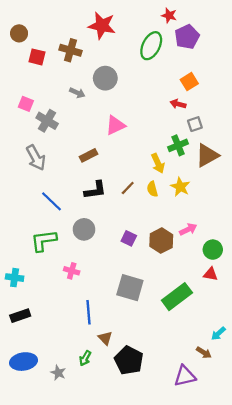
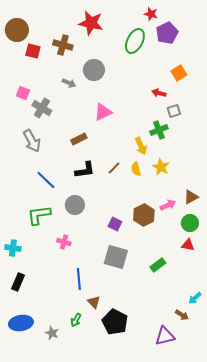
brown circle: (19, 33) -> (17, 30), size x1.5
orange square: (189, 82) -> (179, 73), moved
brown triangle: (207, 155) -> (191, 197), moved, size x0.7
purple square: (129, 238) -> (115, 224), moved
green rectangle: (177, 297) -> (158, 265), size x0.6
black rectangle: (20, 316) -> (18, 282), turned -48

